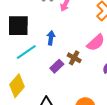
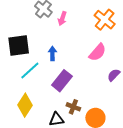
brown cross: (74, 58) -> (73, 107), moved
purple rectangle: (57, 66) -> (62, 81), size x1.5

